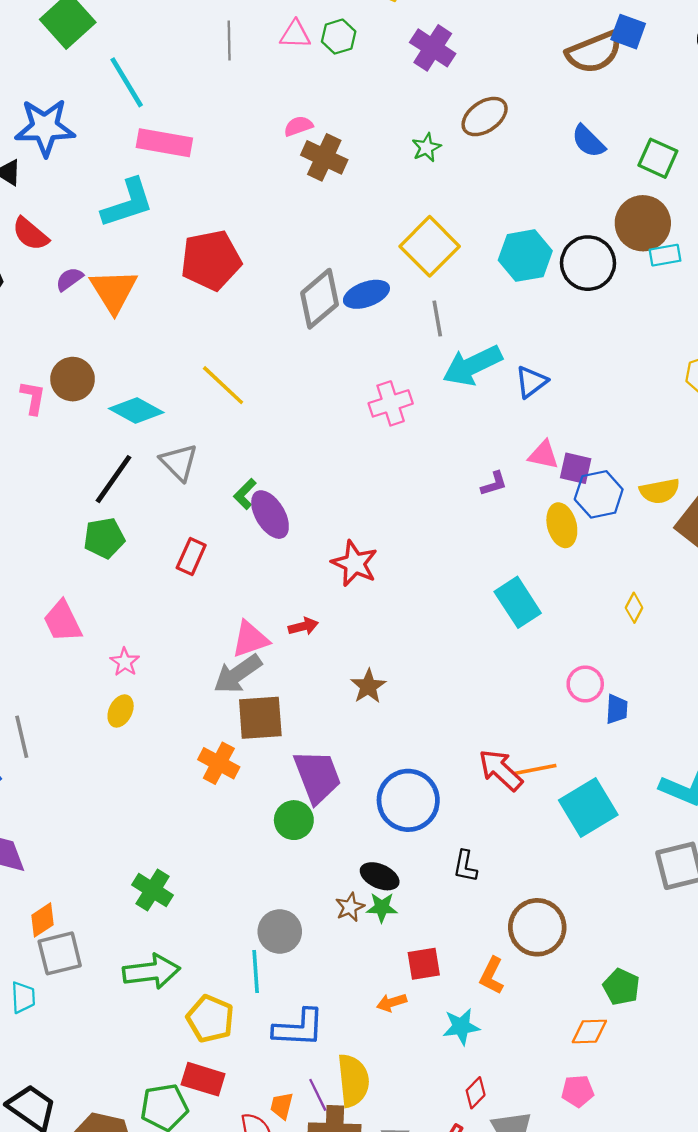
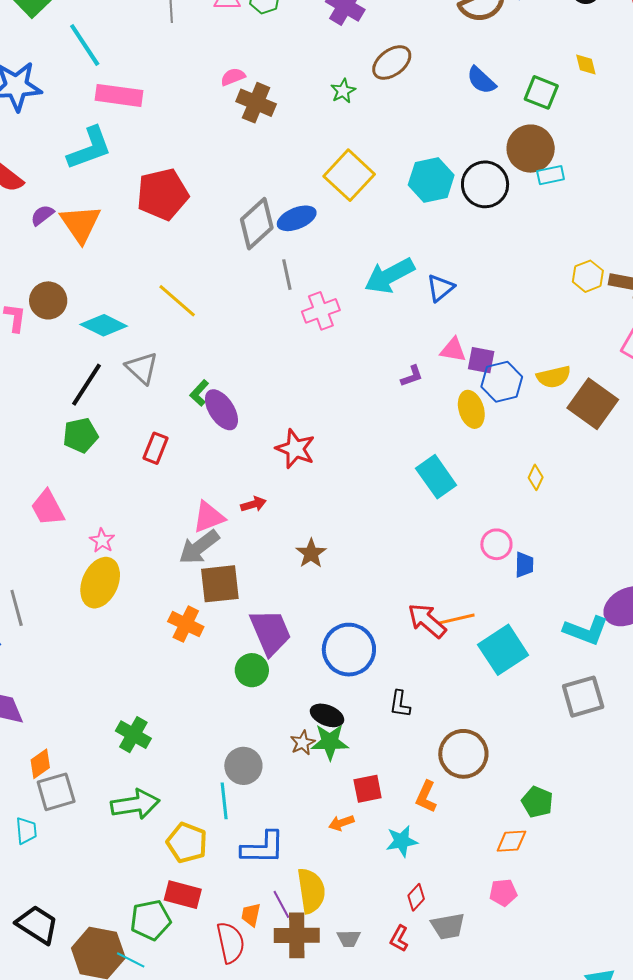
gray line: (437, 318) -> (287, 275), moved
yellow ellipse: (121, 711) -> (100, 583), size x1.8
green star: (382, 907) -> (330, 742), size x1.4

